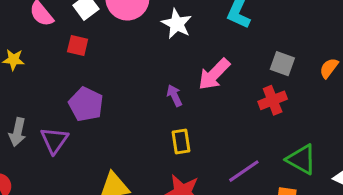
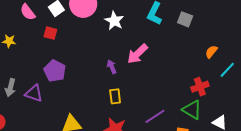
gray square: (282, 64) -> (185, 19), moved
red cross: (273, 100) -> (200, 87), moved
purple triangle: (54, 140) -> (34, 93), turned -48

